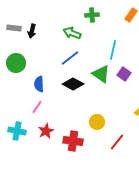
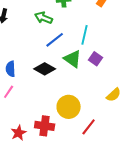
blue line: (70, 58) -> (55, 40), moved
yellow circle: (97, 122) -> (69, 107), size x1.5
red star: (46, 131) -> (19, 133), moved

